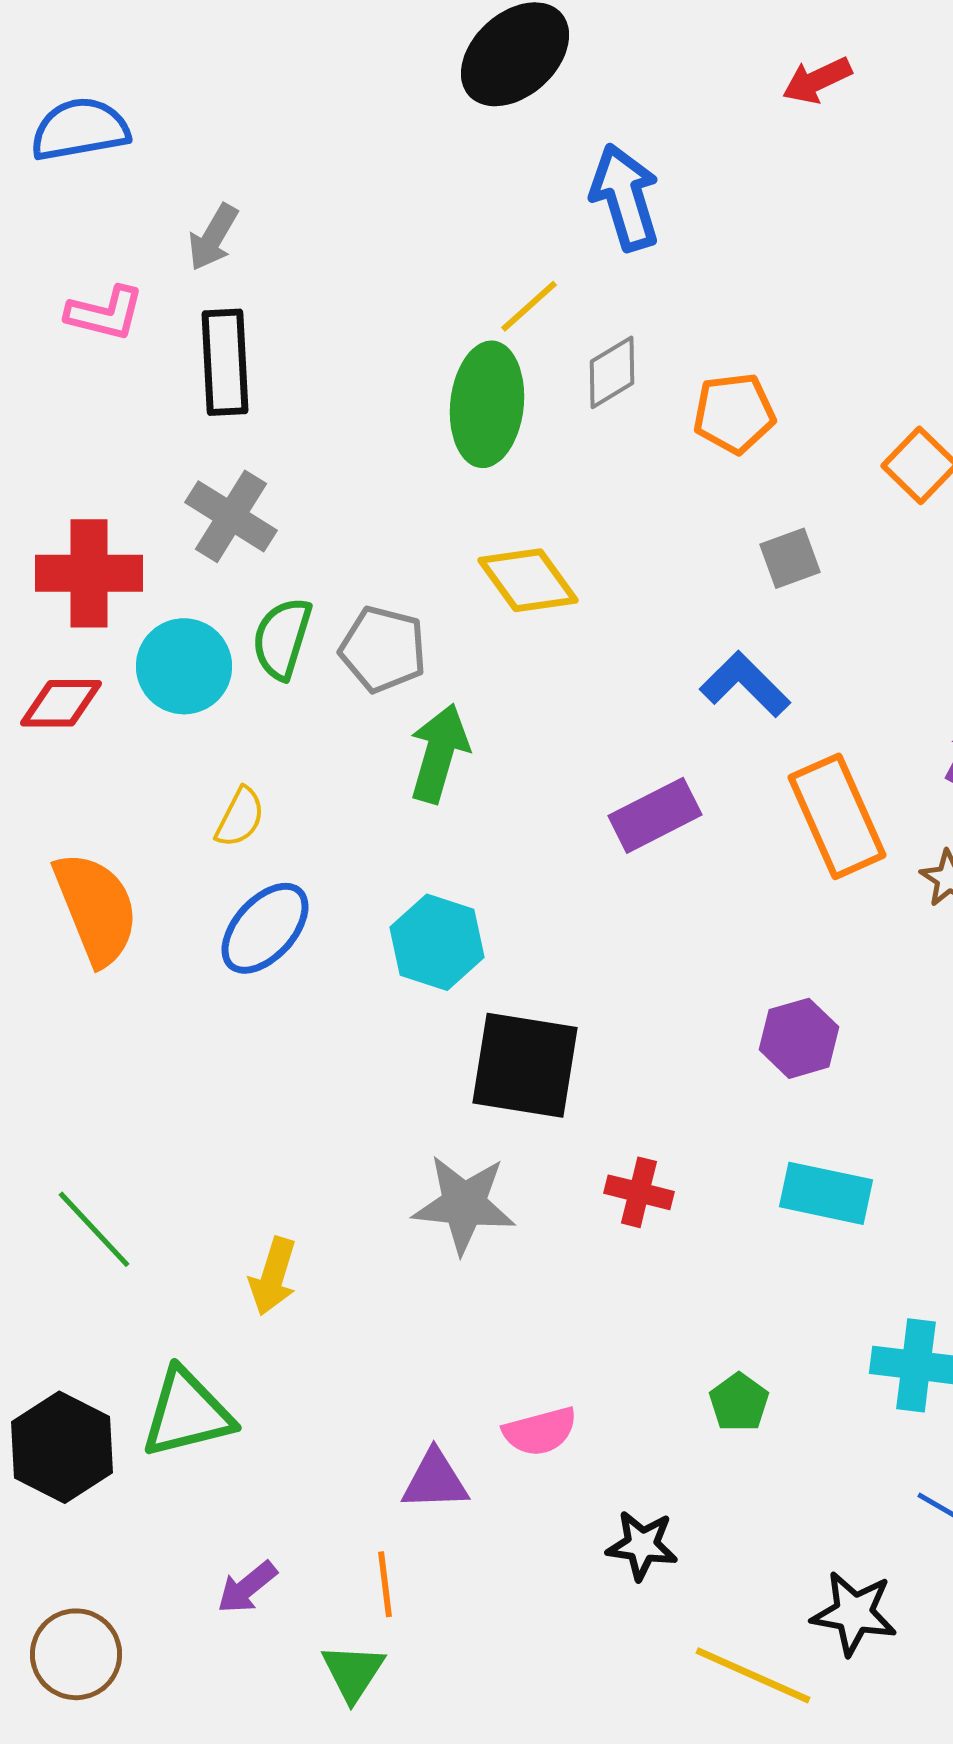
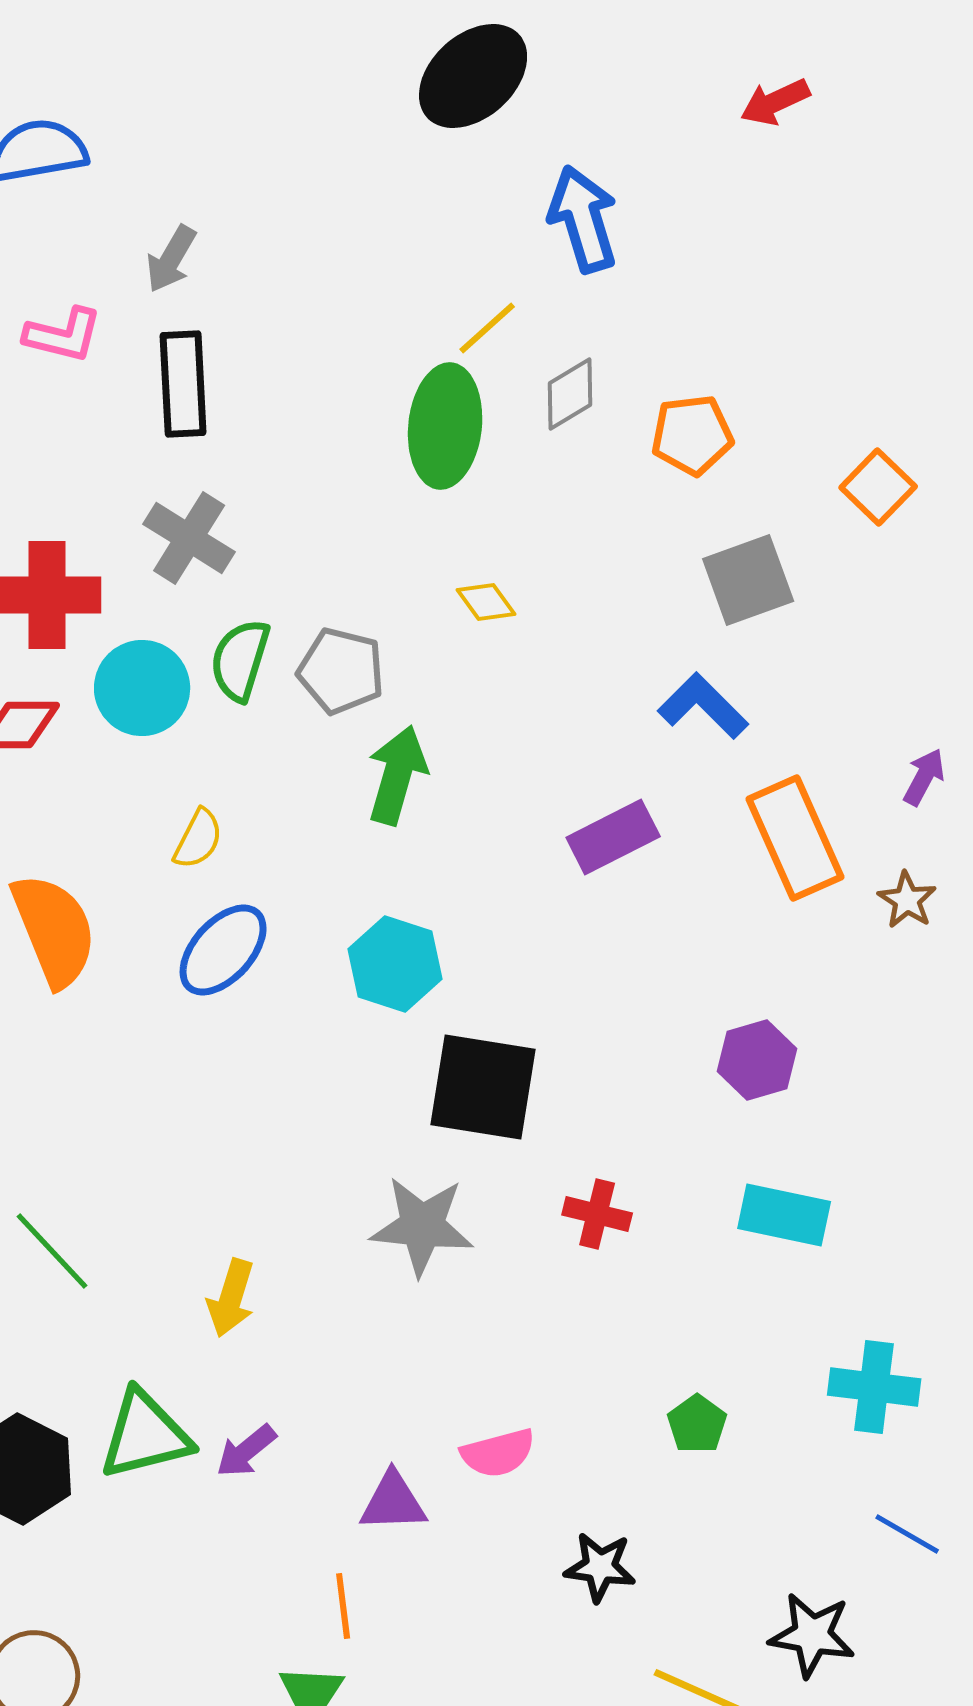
gray square: (790, 558) -> (748, 580), size x1.5
yellow diamond: (528, 580) -> (486, 602), size x0.6
purple arrow: (247, 1587) -> (246, 1451), moved

